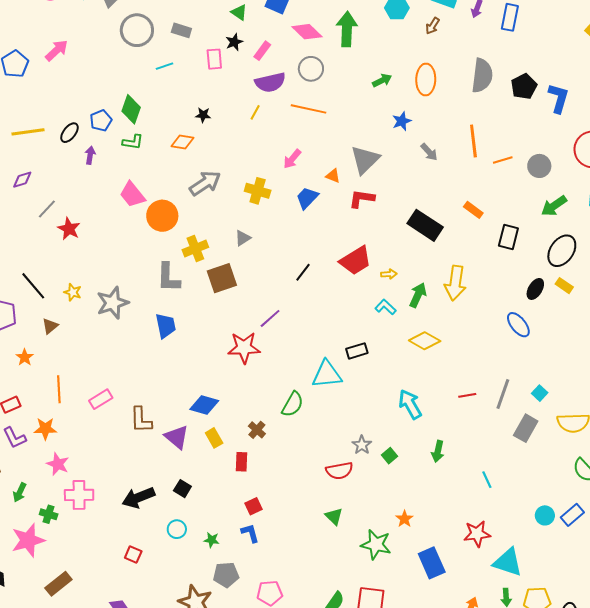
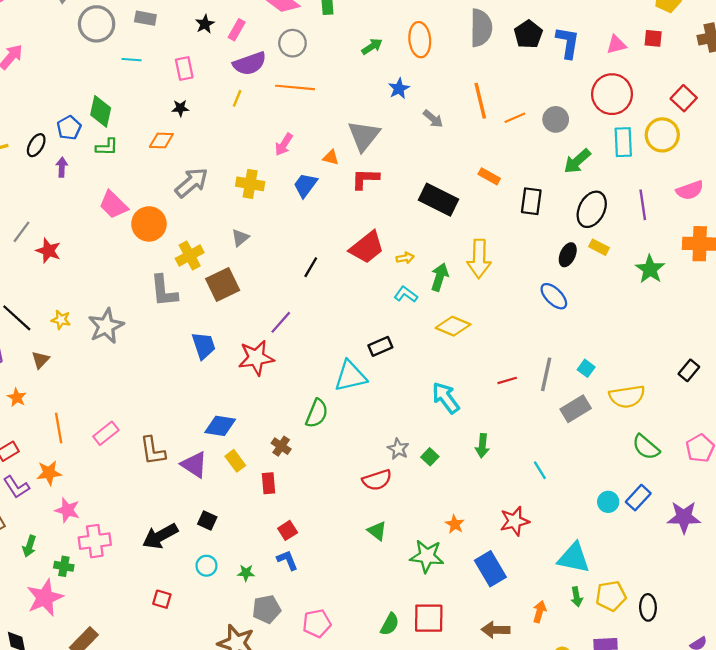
pink rectangle: (214, 59) -> (184, 68), moved
cyan line: (164, 66) -> (132, 60), turned 30
blue trapezoid: (166, 326) -> (204, 346), moved
gray rectangle: (526, 428) -> (576, 409), turned 36
red star: (477, 534) -> (515, 521), moved

